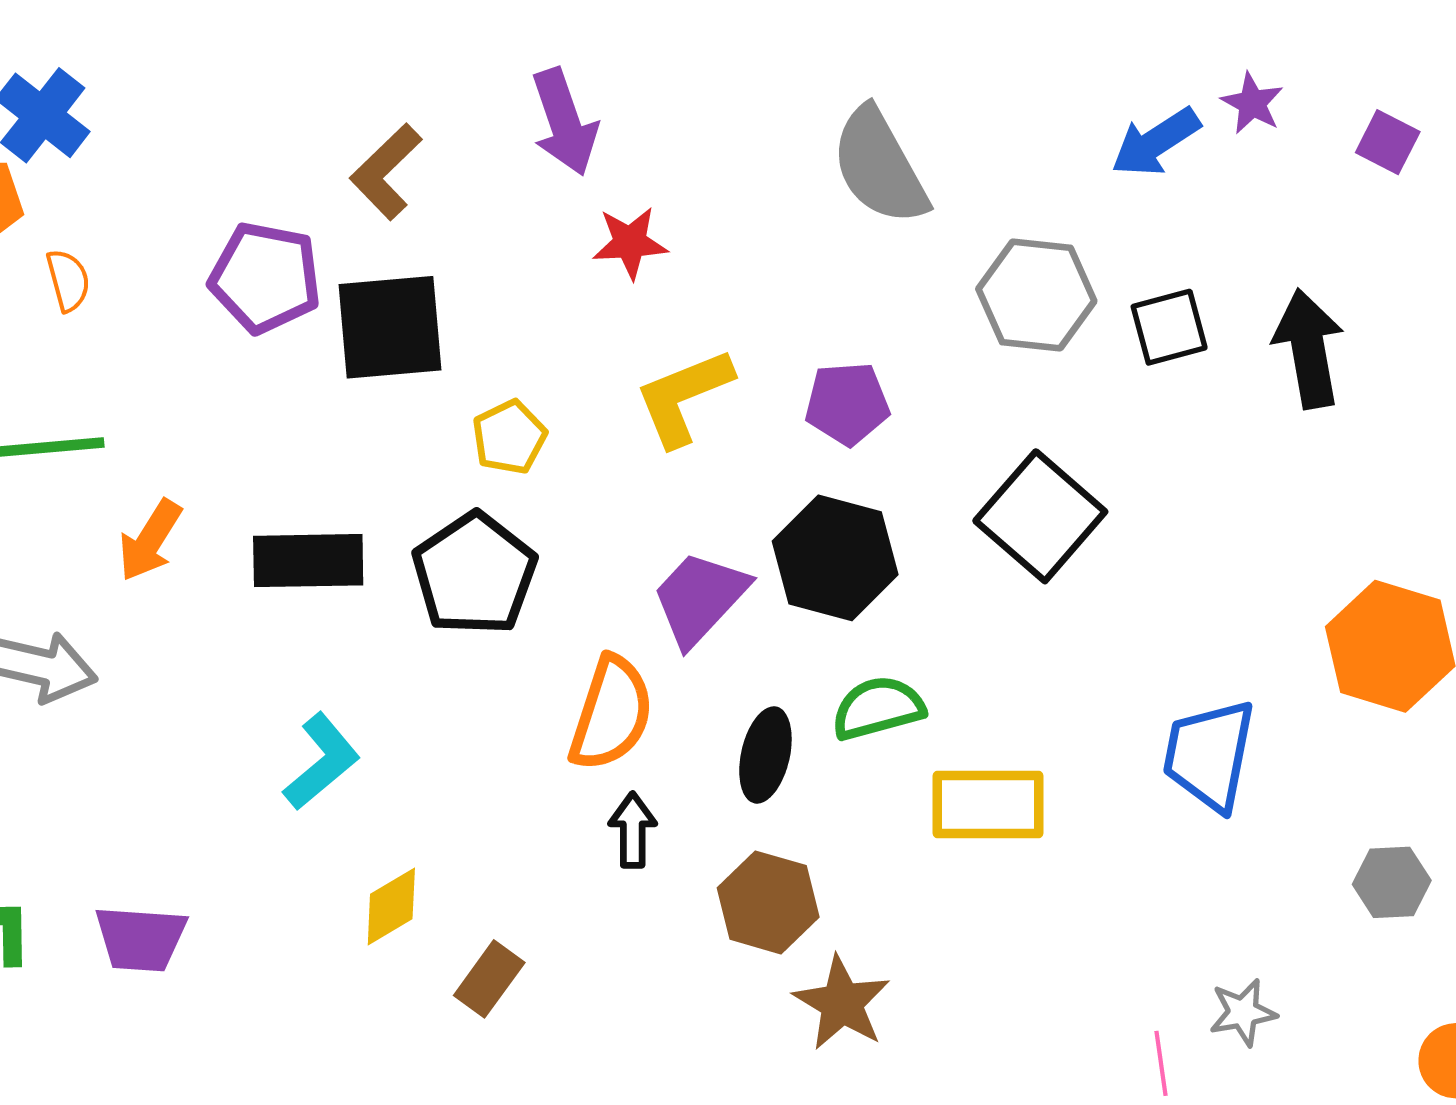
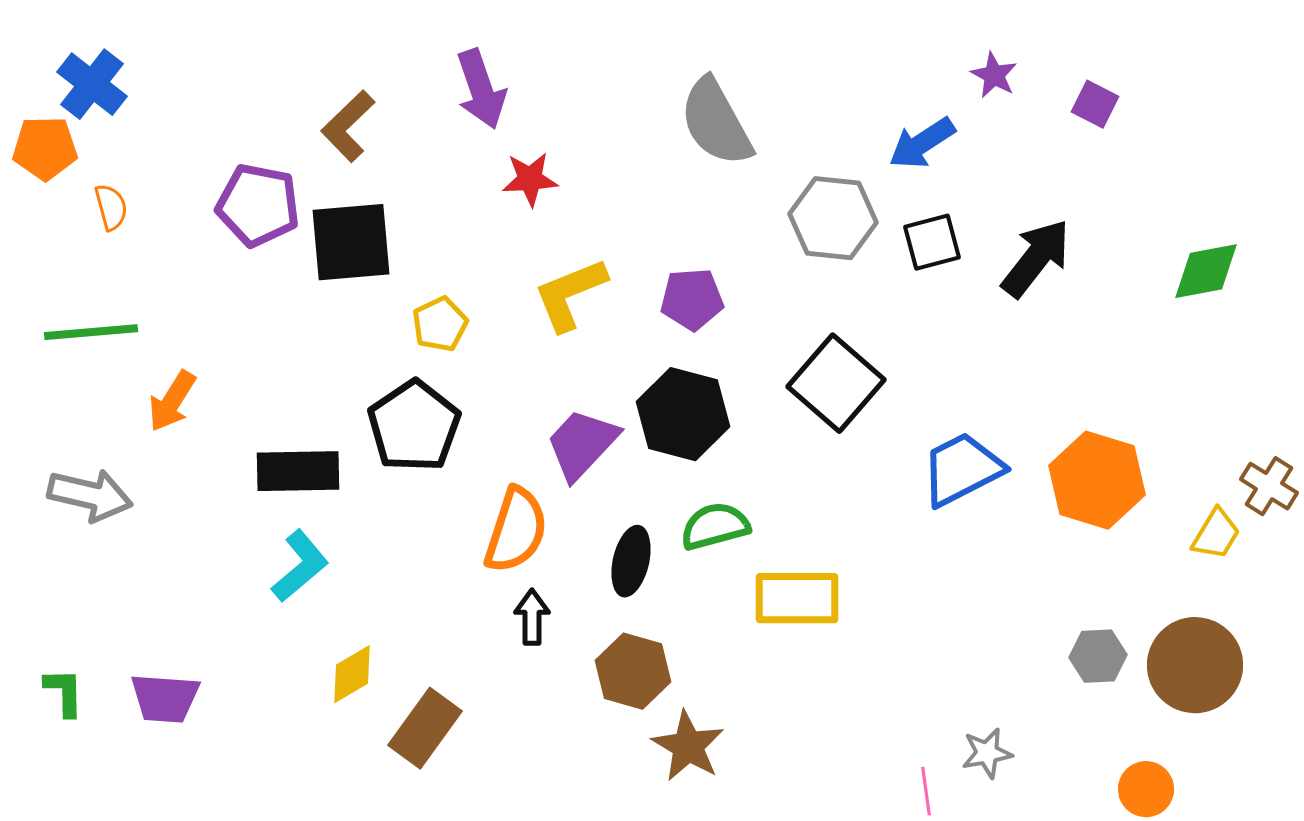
blue arrow: (1156, 142) -> (922, 143), moved
black arrow: (1309, 349) -> (1036, 258), turned 48
black rectangle: (308, 561) -> (298, 471), moved
blue trapezoid: (1209, 755) -> (962, 469), moved, turned 52
brown rectangle: (489, 979) -> (425, 728), size x1.4

